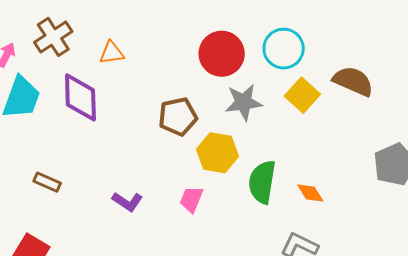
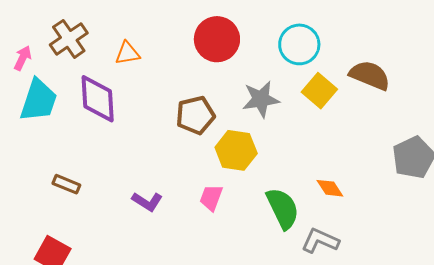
red circle: (222, 54) -> (217, 39), moved
green semicircle: (262, 182) -> (283, 208), moved, turned 147

